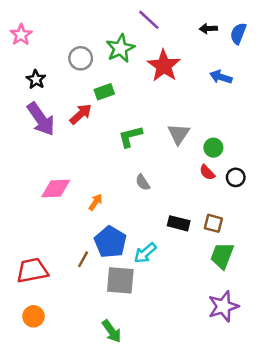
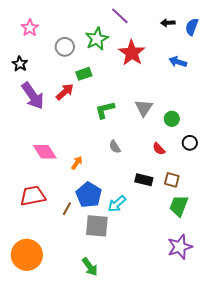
pink star: (21, 35) -> (30, 28), moved
black star: (36, 79) -> (20, 64), moved
red semicircle: (207, 172) -> (159, 149), moved
pink diamond: (56, 189) -> (45, 152), turned 60
red trapezoid: (32, 270) -> (33, 196), moved
orange circle: (33, 316) -> (27, 255), size x1.8

